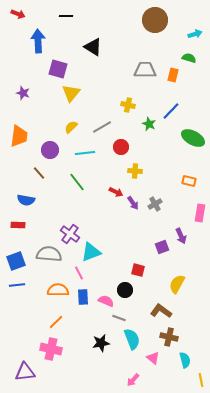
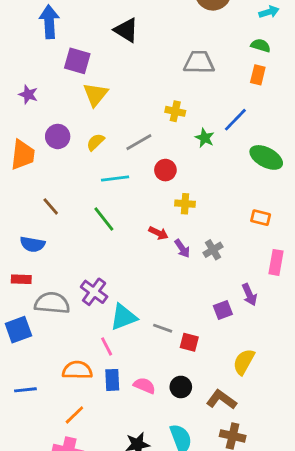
orange rectangle: (173, 75) -> (258, 75), moved
purple circle: (50, 150) -> (58, 136), moved
gray semicircle: (49, 254) -> (52, 303), moved
blue line: (17, 285) -> (25, 390), moved
black circle: (125, 290) -> (181, 387), moved
gray line: (119, 318) -> (163, 328), moved

